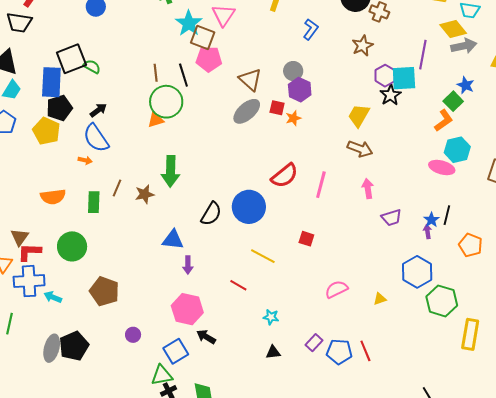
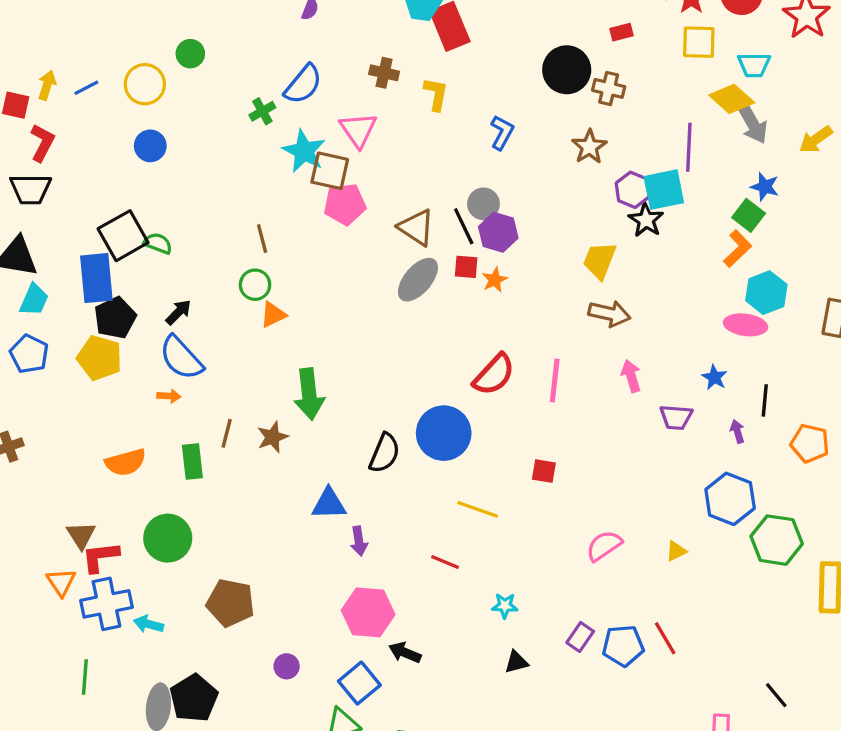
gray arrow: (464, 46) -> (753, 124), turned 80
black line: (183, 75) -> (464, 226), moved
green circle: (166, 102) -> (255, 285), moved, size x0.6
purple trapezoid: (391, 218) -> (676, 417), turned 30
blue star: (431, 220) -> (714, 377), moved

